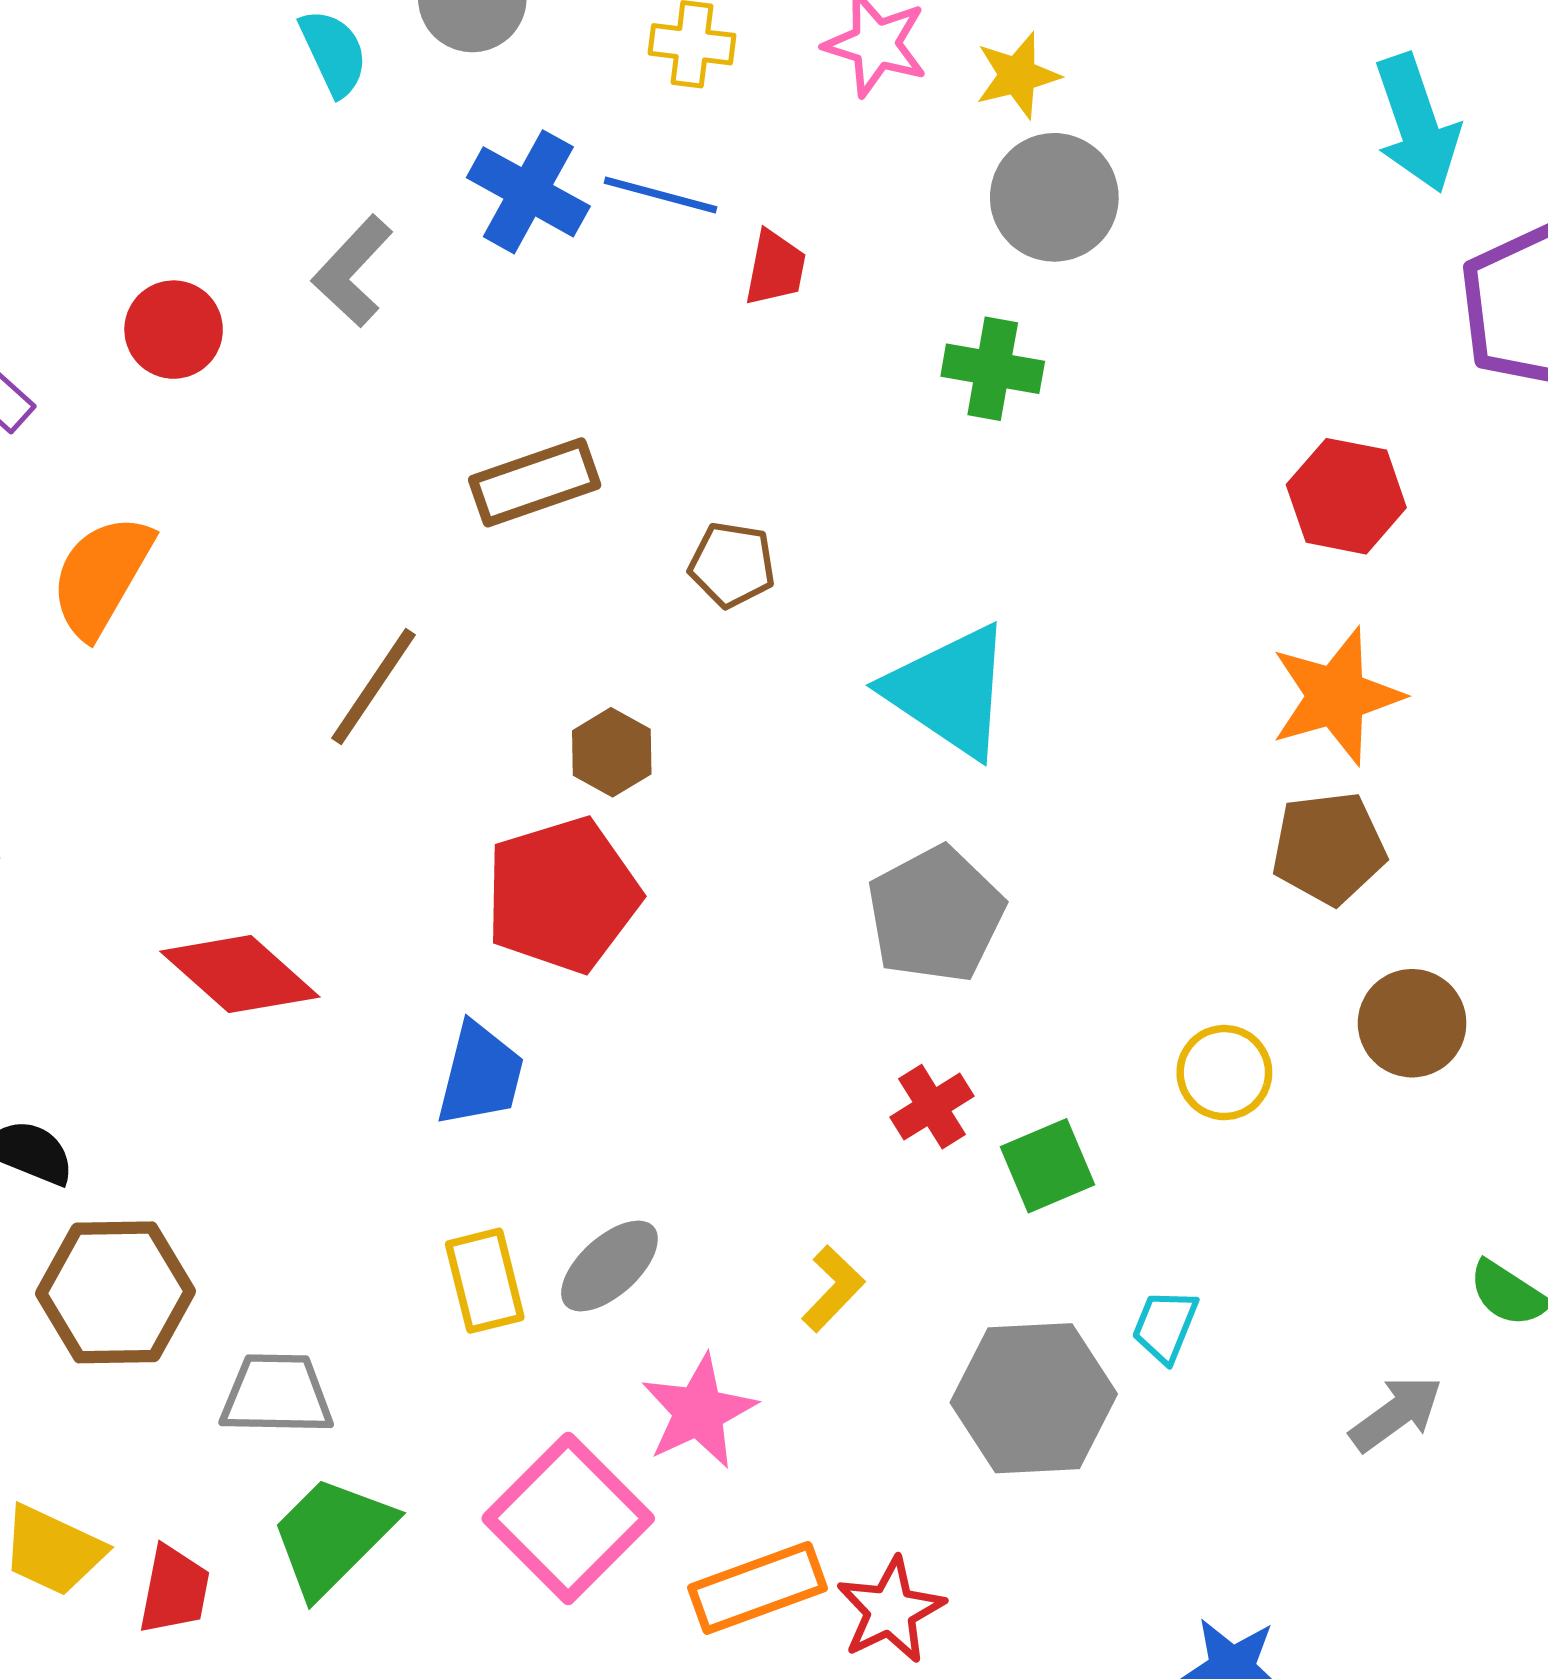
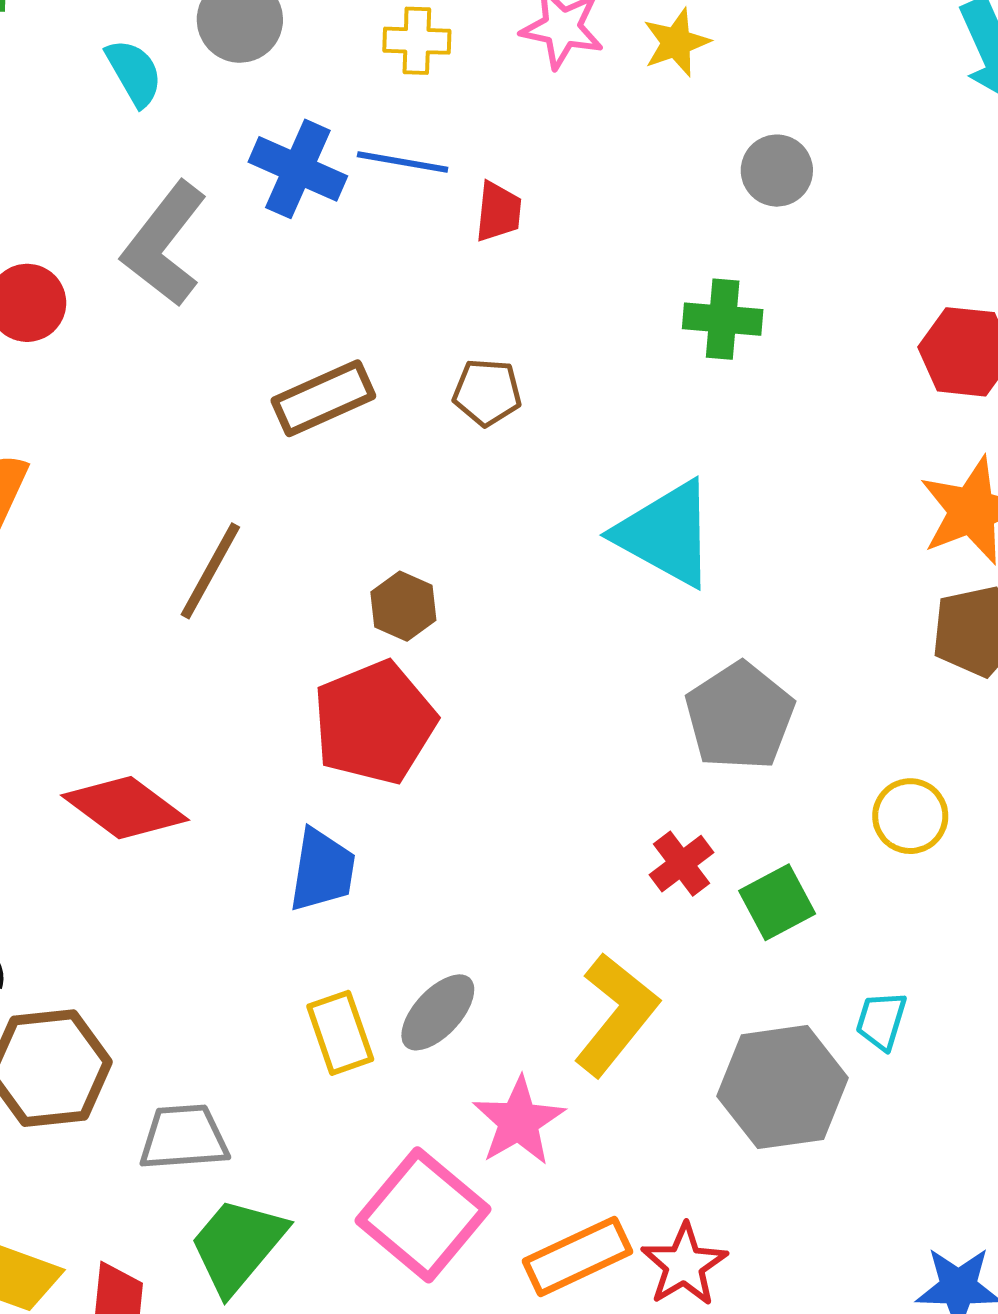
gray circle: (1054, 197) -> (777, 171), moved, size x0.7
gray L-shape: (352, 271) -> (164, 244), size x1.4
green cross: (993, 369) -> (723, 319), moved
brown pentagon: (732, 565) -> (487, 392), moved
gray pentagon: (936, 915) -> (740, 716), moved
yellow L-shape: (833, 1289) -> (616, 1015), size x1.8

